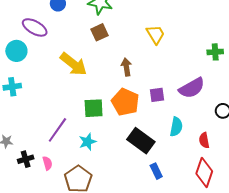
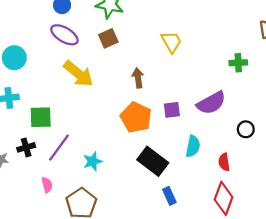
purple ellipse: (35, 27) -> (64, 35), moved
green square: (94, 108) -> (41, 117), moved
black cross: (26, 159) -> (26, 147), moved

